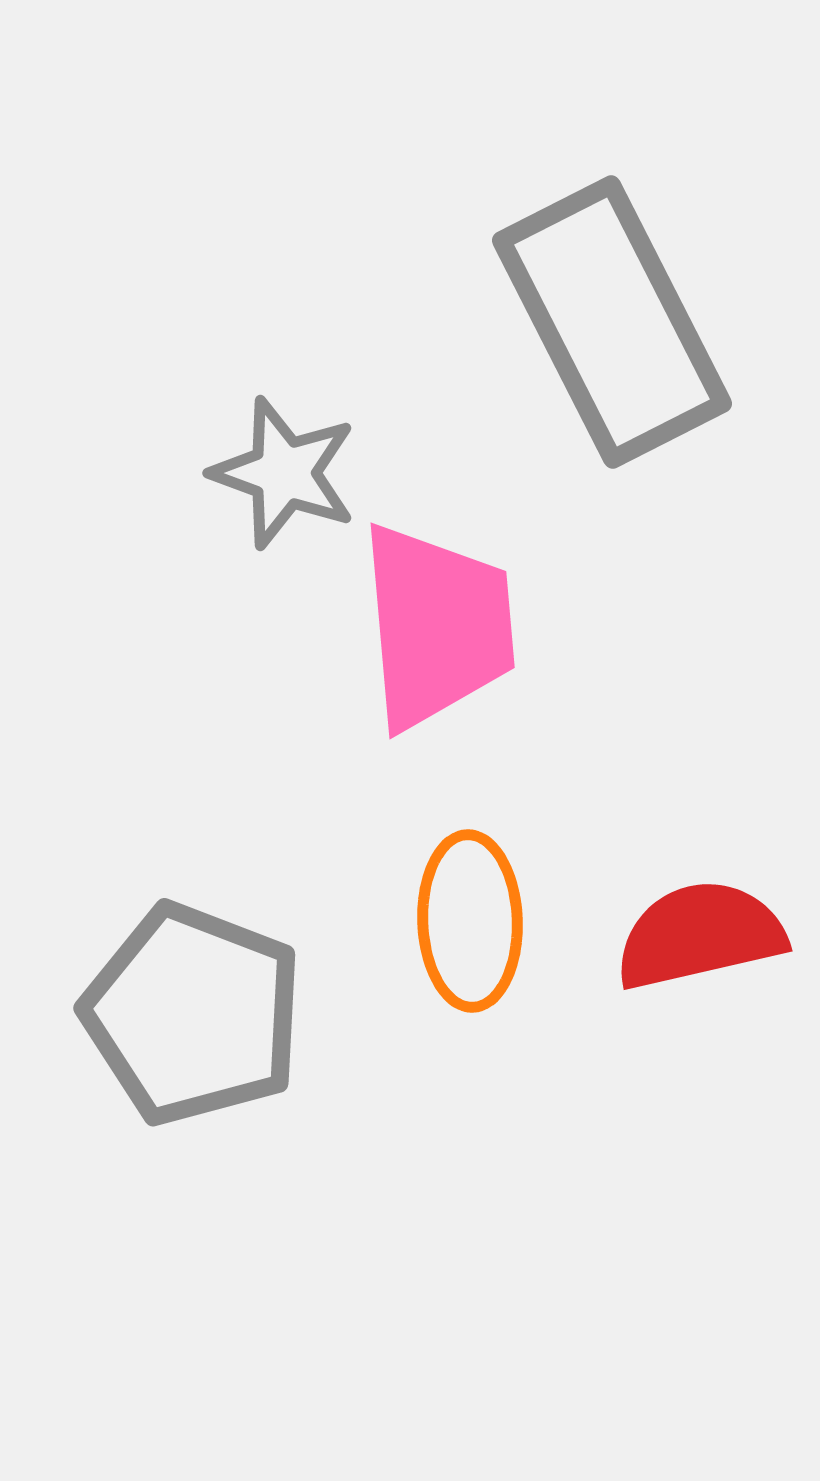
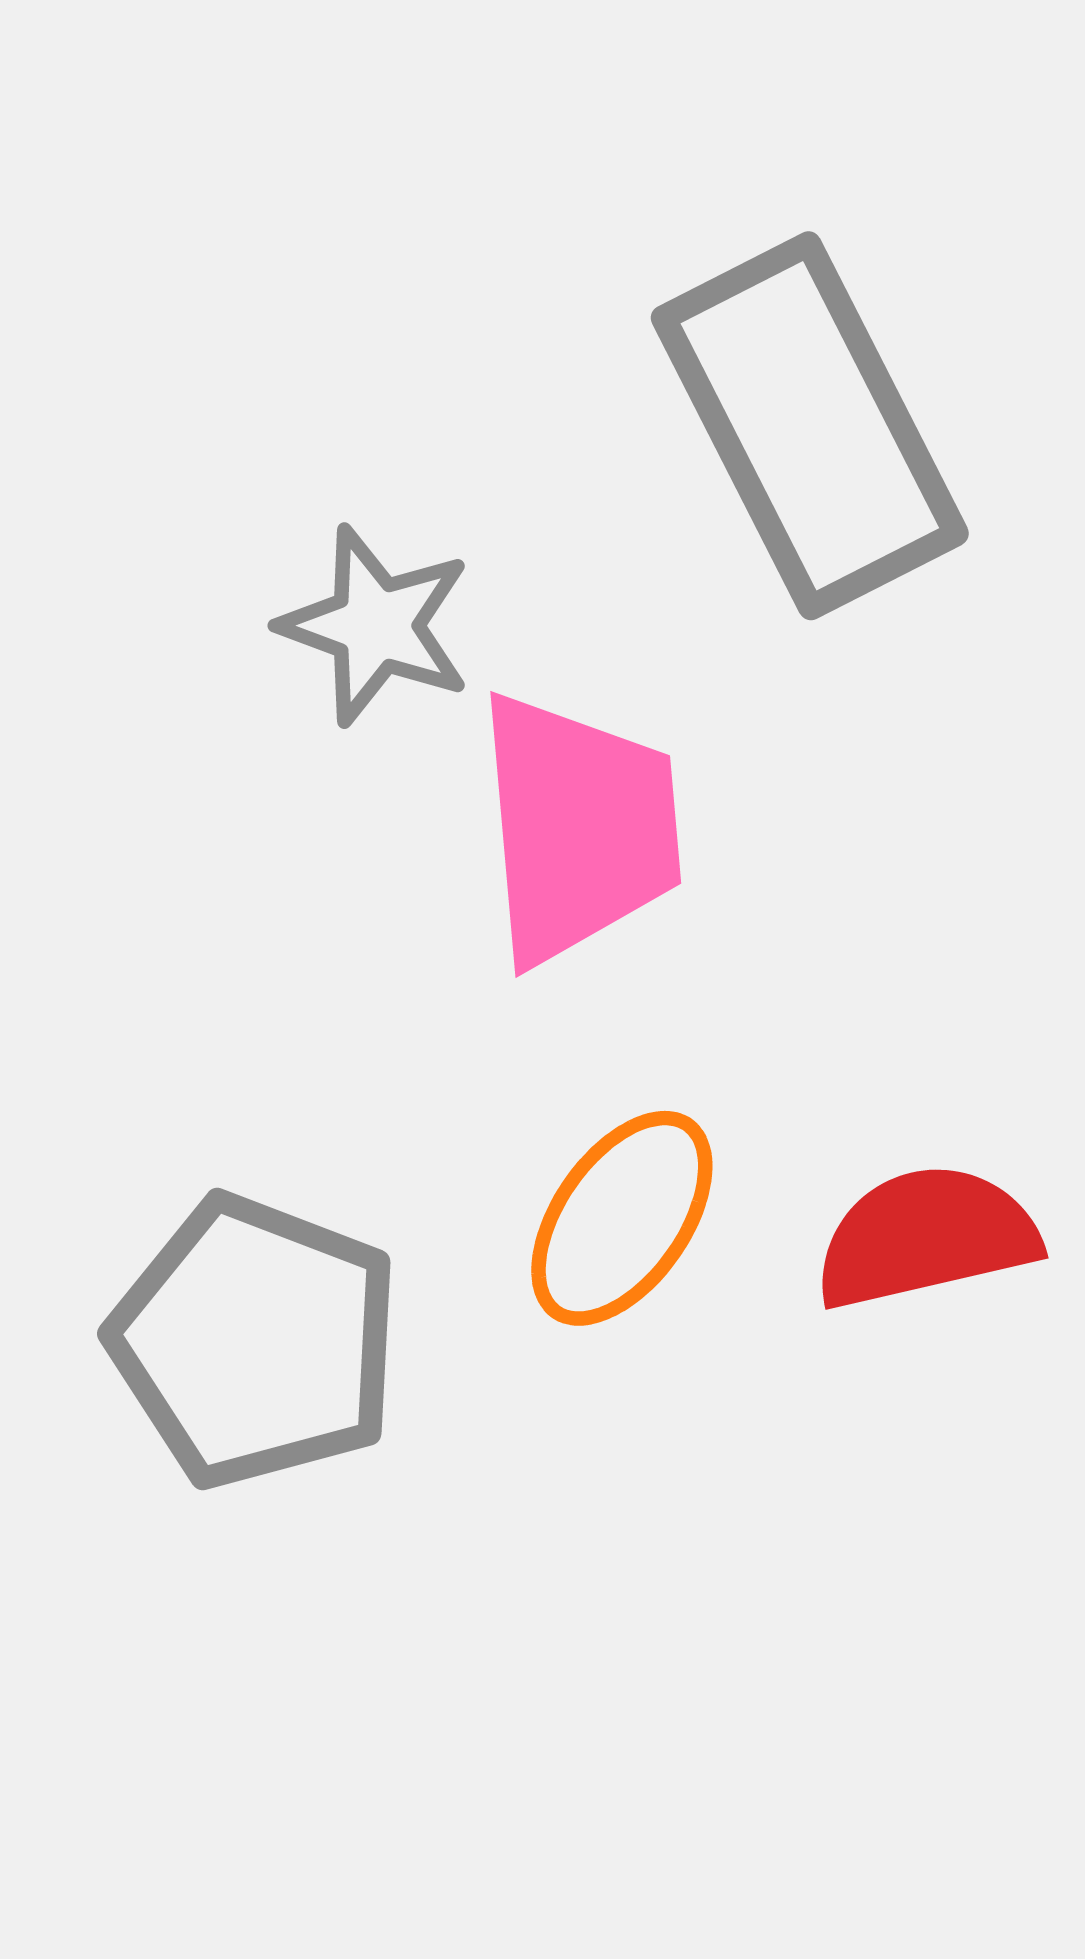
orange ellipse: (470, 921) -> (622, 1218), turned 37

